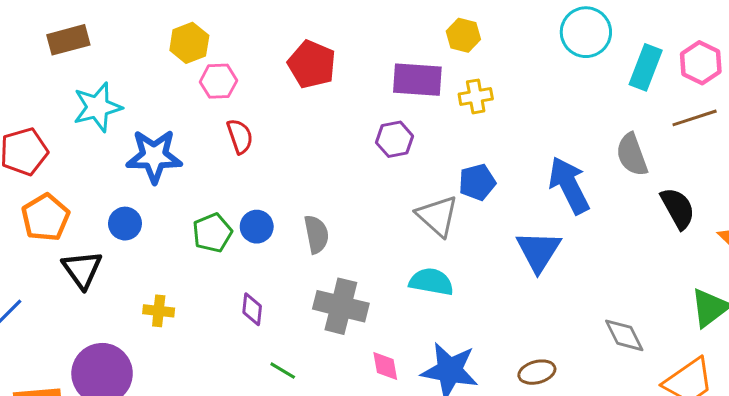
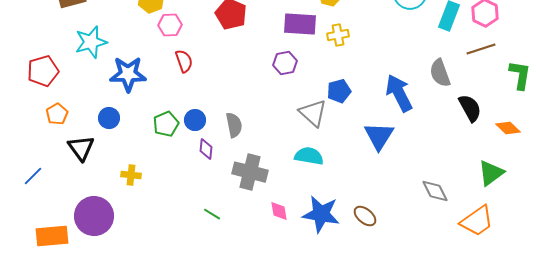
orange pentagon: (45, 217) -> (57, 114), size x0.7
purple diamond: (252, 309) -> (206, 149), moved
brown ellipse: (537, 372) -> (365, 216), moved, turned 55

